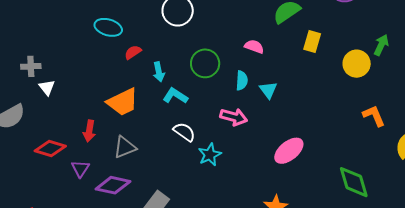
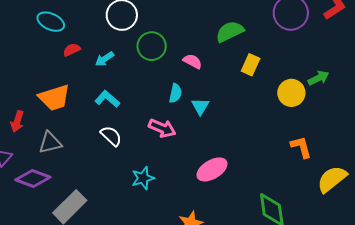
green arrow: (381, 45) -> (318, 78), turned 30
green circle: (205, 63) -> (152, 46), moved
cyan arrow: (159, 72) -> (105, 59), moved, turned 60
cyan star: (210, 155) -> (143, 178), moved

